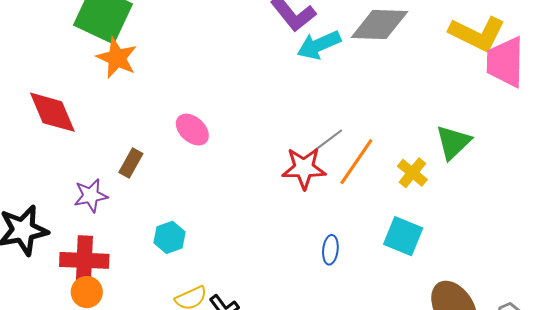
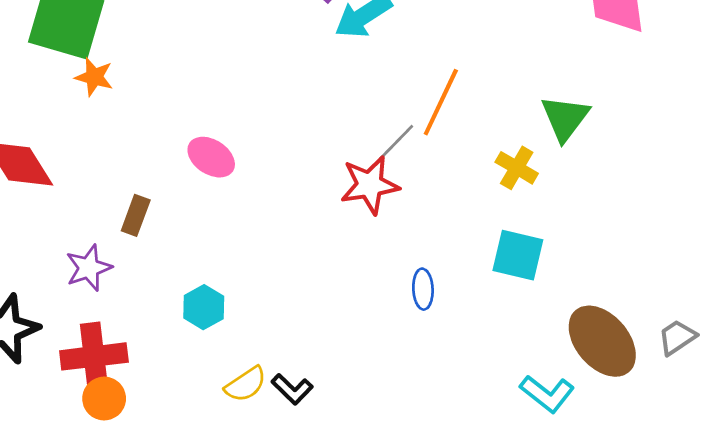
orange star: (117, 58) -> (94, 77), size x0.7
orange line: (356, 162) -> (441, 102), moved

